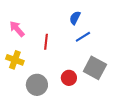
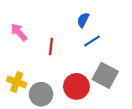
yellow cross: (15, 60) -> (17, 82), moved
red circle: (69, 78) -> (76, 86), size x1.5

